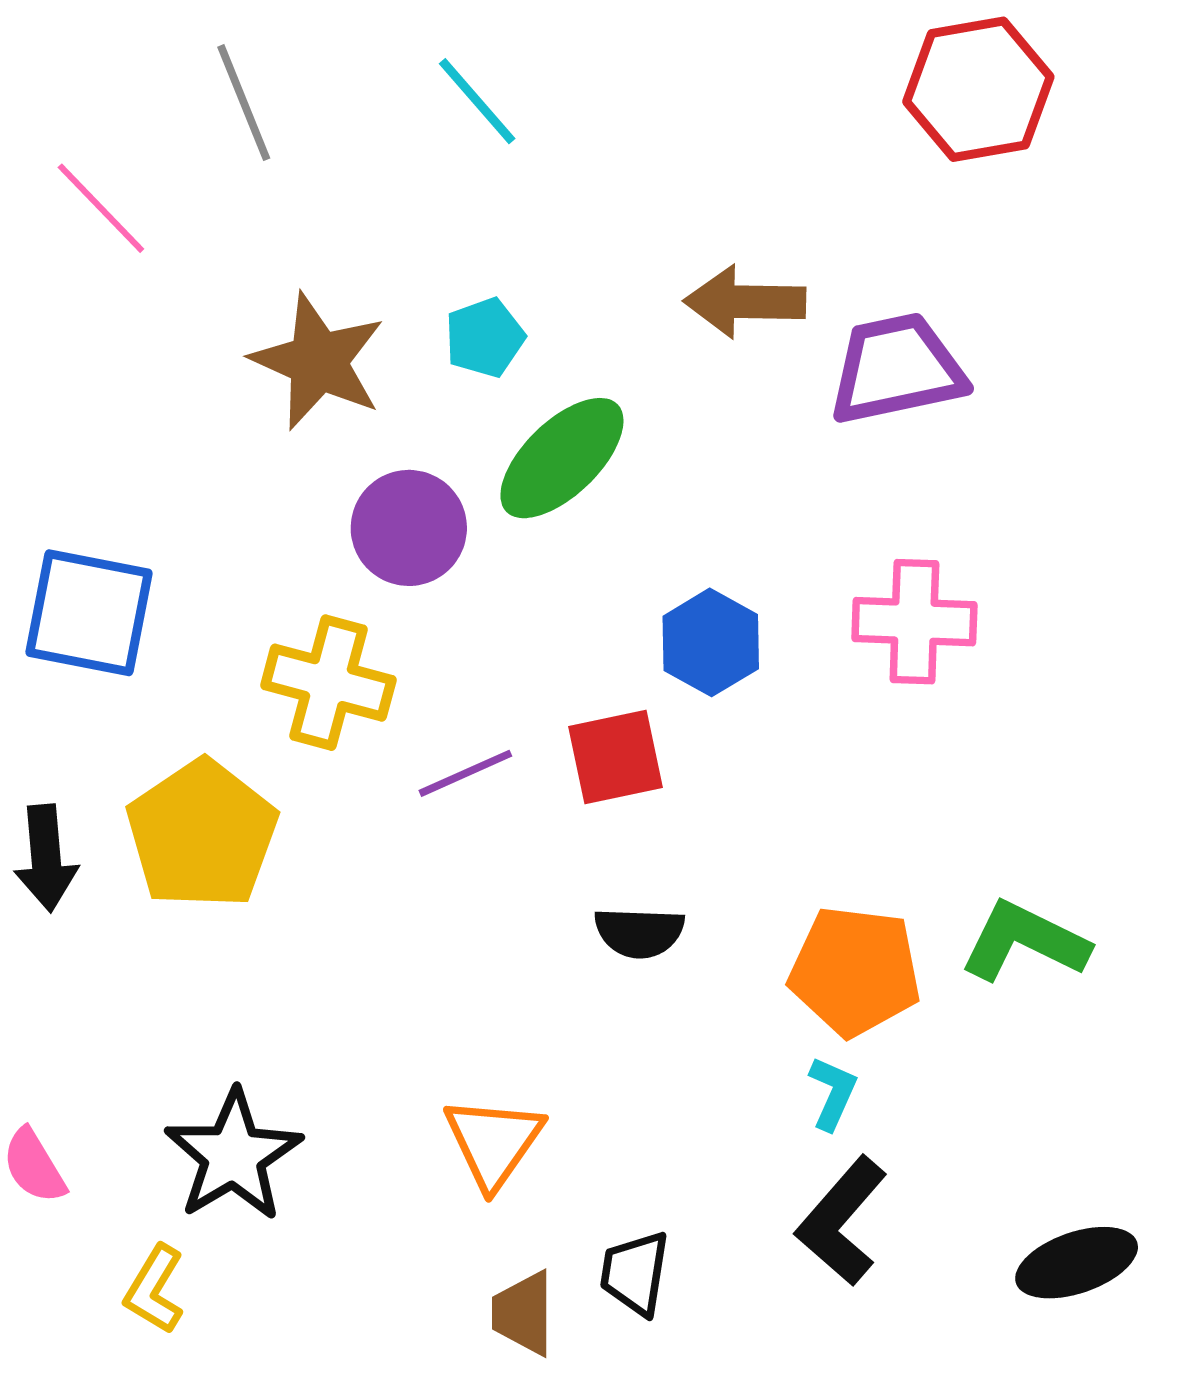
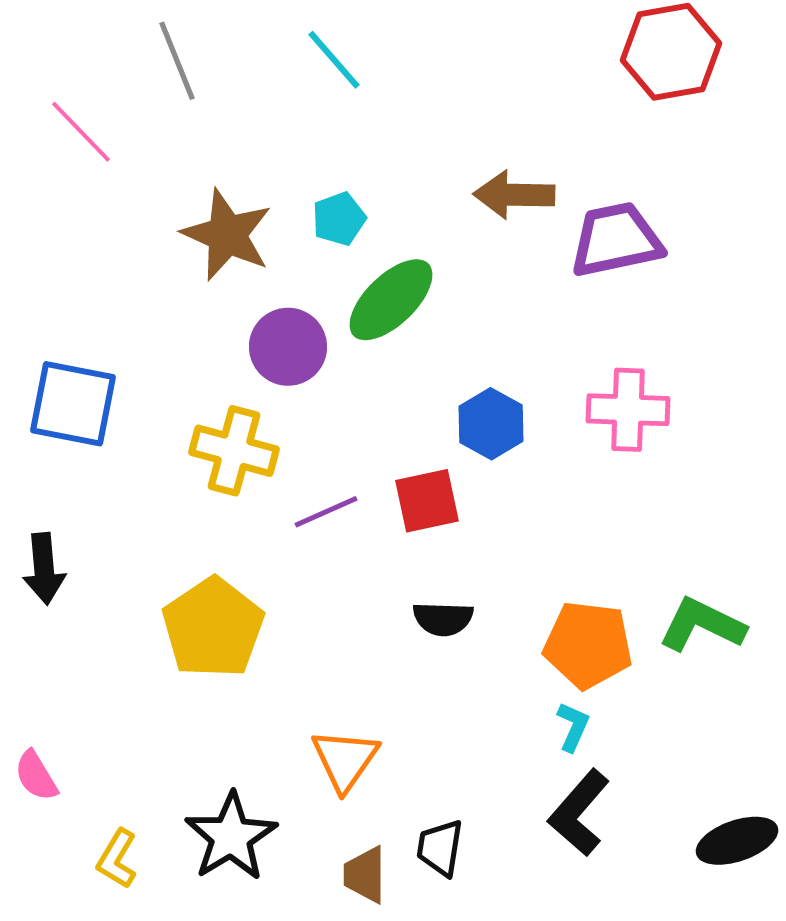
yellow pentagon: (202, 834) -> (213, 628), moved
black star: (233, 1156) -> (231, 837), moved

